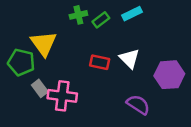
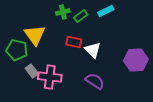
white triangle: (129, 59) -> (93, 50), moved
red rectangle: (100, 62) -> (74, 42), moved
purple semicircle: (138, 105) -> (95, 81), moved

